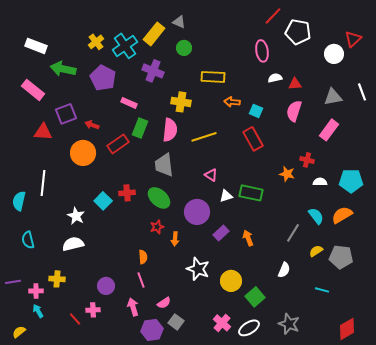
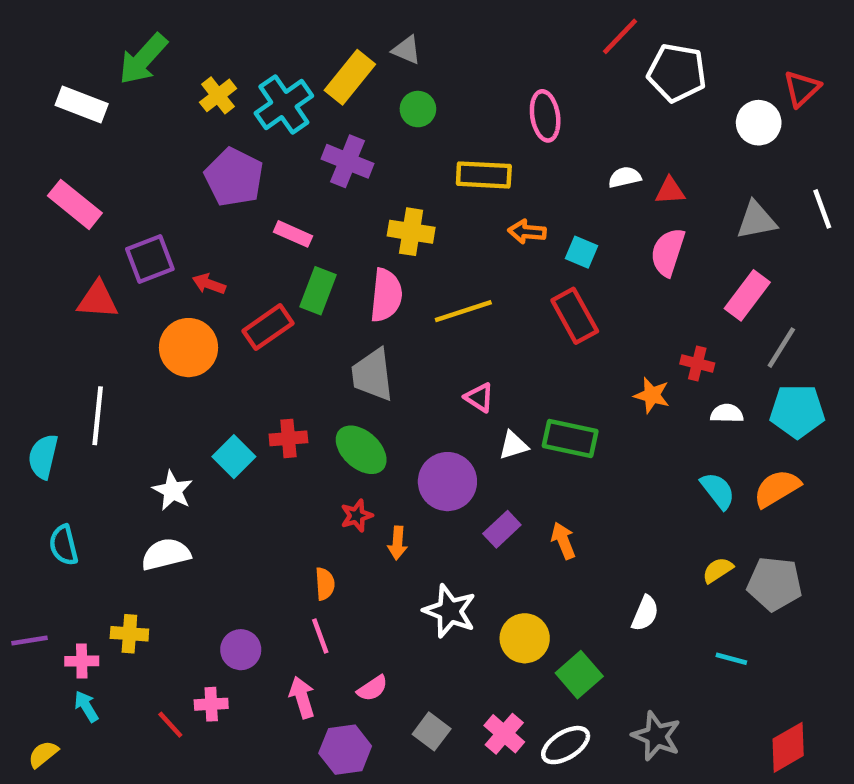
pink ellipse: (262, 51) -> (545, 116), moved
green arrow: (63, 69) -> (143, 59), moved, turned -60
gray line: (293, 233) -> (781, 348), moved
gray square: (176, 322) -> (432, 731), moved

